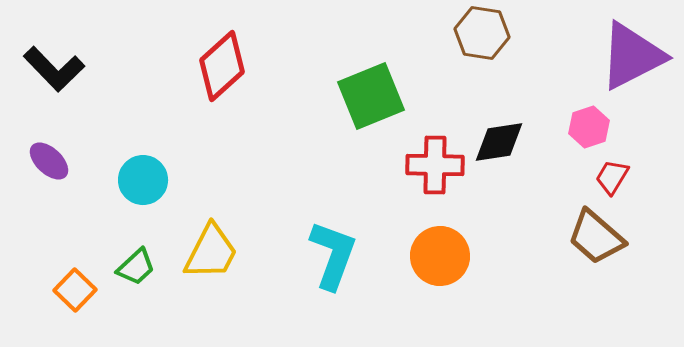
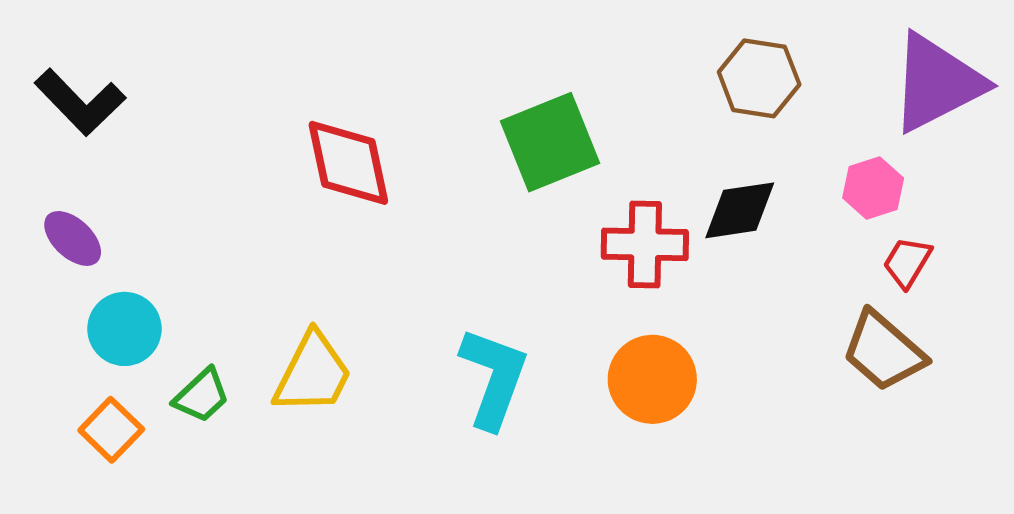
brown hexagon: (482, 33) -> (759, 78), moved
red diamond: (222, 66) -> (348, 163), moved, turned -60
cyan circle: (143, 180) -> (124, 329), moved

